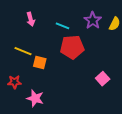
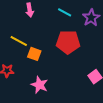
cyan line: (63, 26) -> (65, 12), moved
pink star: (35, 98) -> (39, 85), moved

